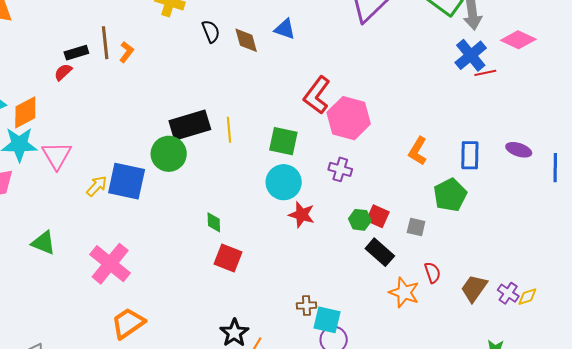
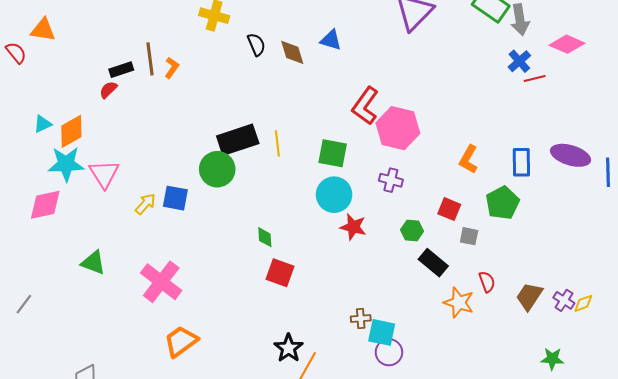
blue cross: (471, 55) -> (519, 61), size x0.7
purple ellipse: (519, 150) -> (571, 155), size x1.5
blue square: (127, 181) -> (175, 198), size x0.7
red square: (378, 216) -> (449, 209), moved

